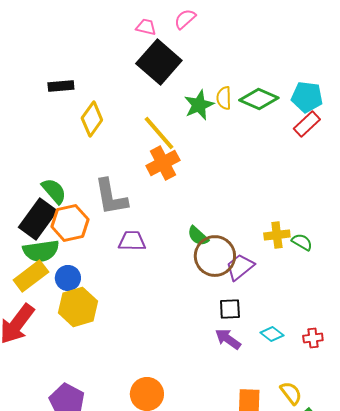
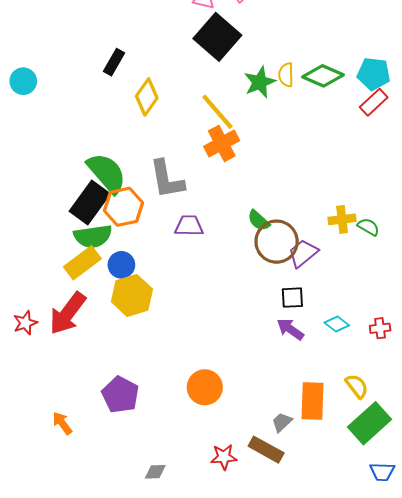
black rectangle: (61, 86) -> (114, 62), turned -55
green semicircle: (54, 191) -> (107, 173), size x1.5

